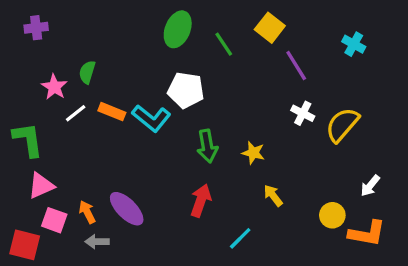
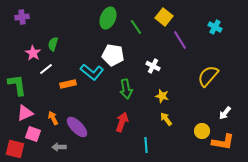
orange rectangle: (112, 112) -> (68, 84), moved, turned -35
white cross: (303, 113) -> (153, 66), moved
yellow star: (253, 153) -> (162, 96), moved
orange arrow: (87, 212) -> (53, 118), moved
cyan line: (240, 238) -> (146, 145), turned -49

